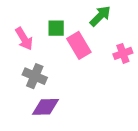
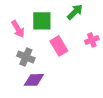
green square: (56, 28) -> (42, 21), size x1.5
pink rectangle: (79, 45) -> (59, 46), moved

